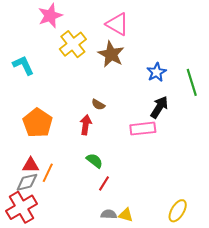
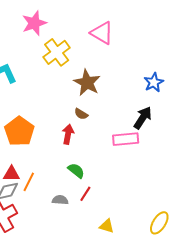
brown star: (111, 54) -> (87, 83), moved
blue star: (157, 72) -> (154, 82), moved
gray semicircle: (109, 214) -> (60, 200), moved

